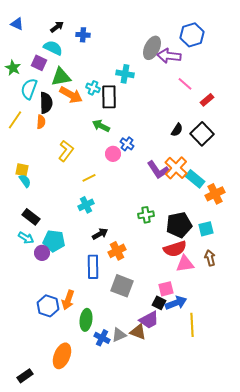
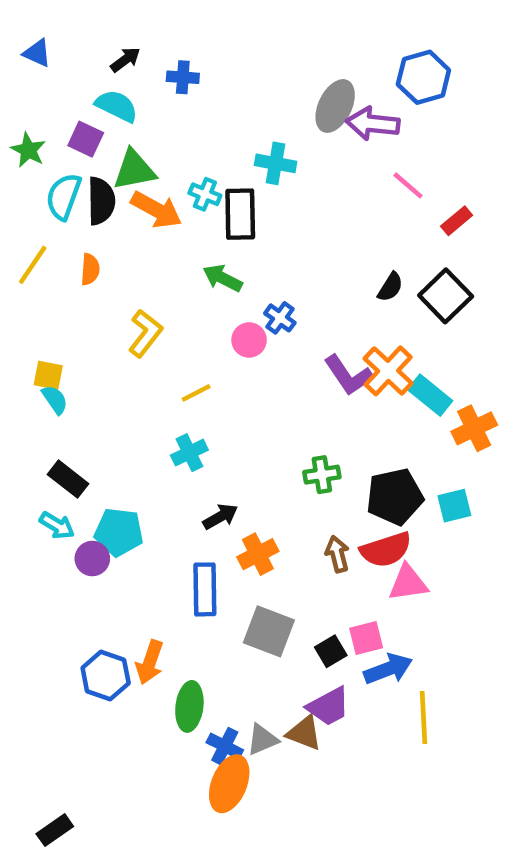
black semicircle: (46, 103) -> (101, 201), moved
brown arrow: (210, 258) -> (337, 554), moved
black square: (159, 303) -> (331, 651), moved, turned 32
orange ellipse: (62, 356) -> (229, 784), moved

